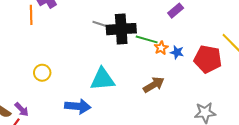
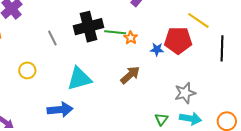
gray line: (100, 24) -> (52, 38), moved, turned 56
blue star: (177, 52) -> (157, 49), moved
yellow circle: (42, 73) -> (27, 70), moved

